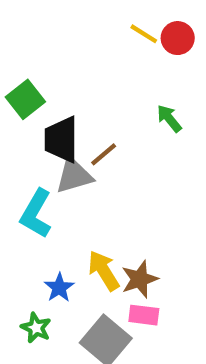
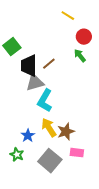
red circle: (178, 38) -> (84, 37), moved
brown line: (104, 154) -> (49, 64), moved
cyan L-shape: (36, 214) -> (45, 101), moved
pink rectangle: (144, 315) -> (77, 153), moved

